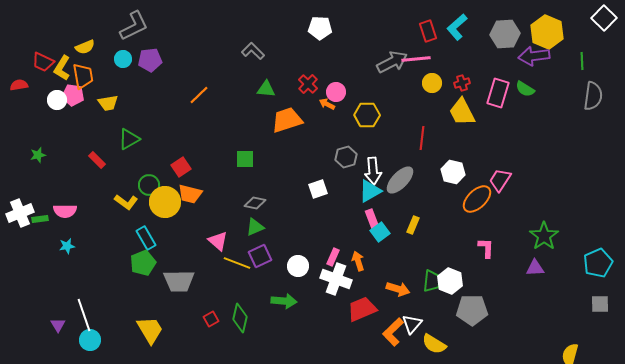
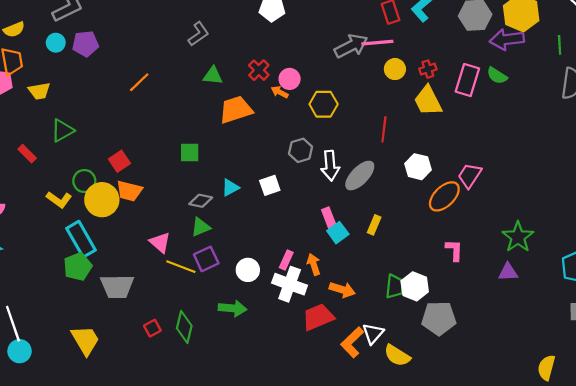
gray L-shape: (253, 51) -> (198, 34), turned 100
cyan triangle: (370, 191) -> (230, 188), moved, size x0.7
cyan rectangle: (146, 238) -> (81, 239), size x1.4
orange arrow: (398, 289) -> (342, 290), moved

